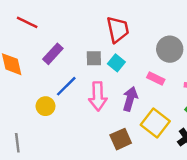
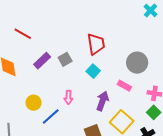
gray square: (94, 58) -> (65, 59), moved, turned -32
blue line: (66, 86) -> (51, 116), moved
pink arrow: (98, 96) -> (68, 97), moved, size x0.6

